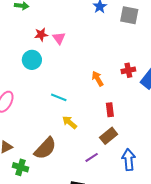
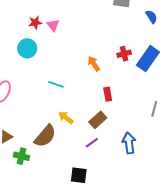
yellow arrow: (70, 122) -> (66, 118), moved
brown rectangle: (109, 136) -> (98, 120), moved

